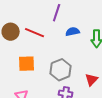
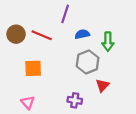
gray hexagon: (61, 70) -> (88, 62), moved

